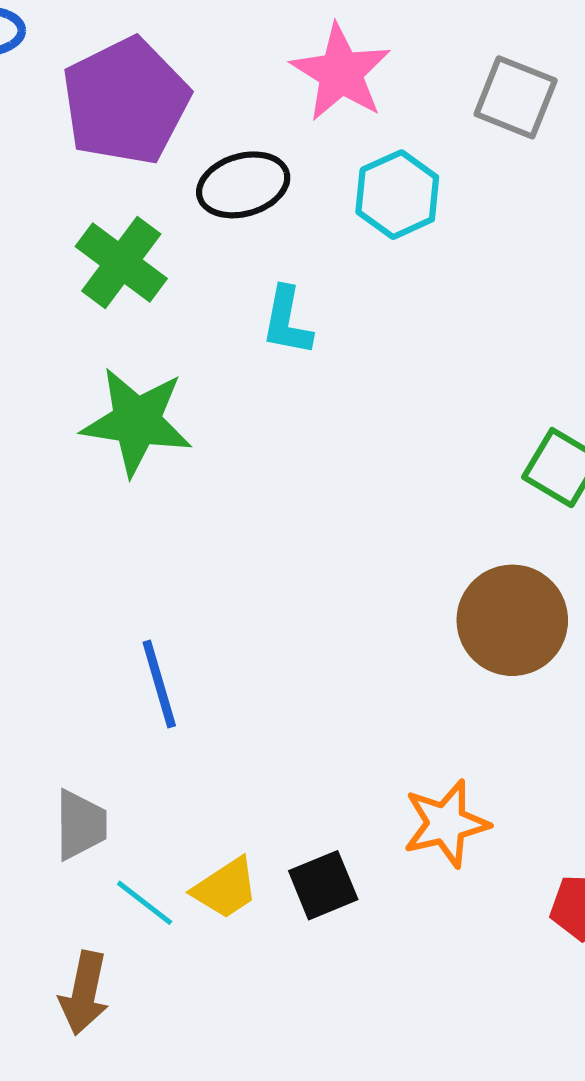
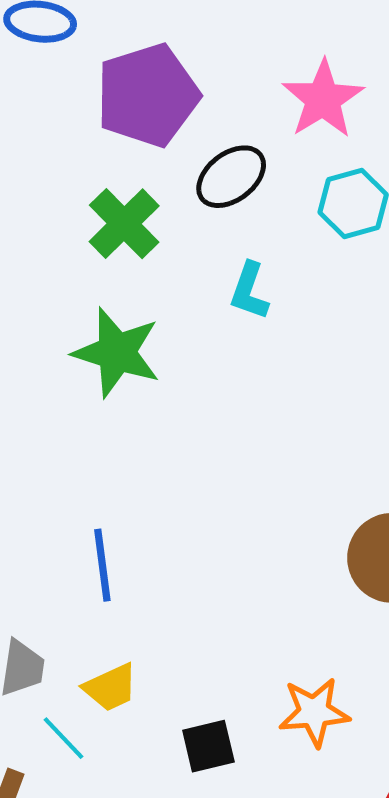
black ellipse: (243, 185) -> (231, 177), turned -30
yellow trapezoid: (225, 888) -> (111, 687), moved

